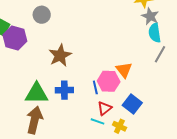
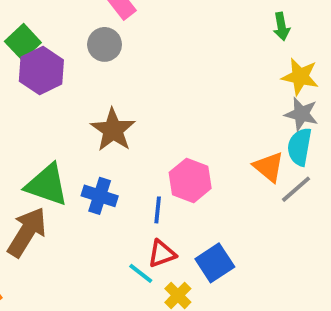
gray star: (150, 16) -> (301, 114), turned -30
brown star: (60, 55) -> (113, 130), turned -30
orange triangle: (124, 70) -> (269, 167), moved, turned -30
pink hexagon: (109, 81) -> (190, 180), moved

